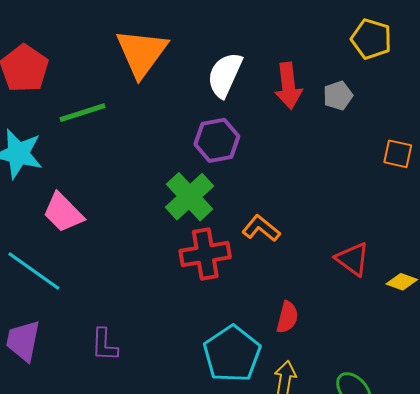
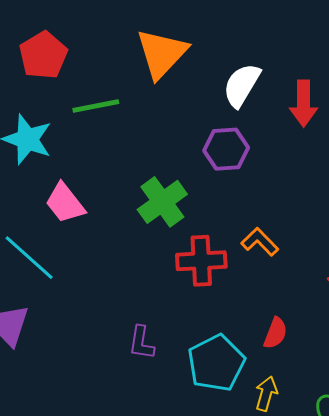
green cross: (190, 197) -> (162, 202), moved
purple L-shape: (104, 345) -> (141, 343), moved

